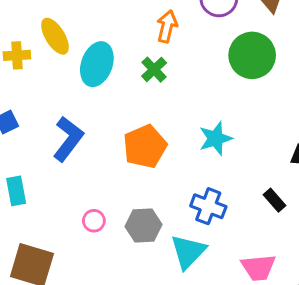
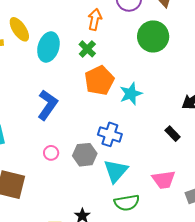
blue L-shape: (68, 139) -> (48, 105), moved
orange pentagon: (145, 146) -> (99, 80), moved
blue cross: (208, 206) -> (110, 134), moved

